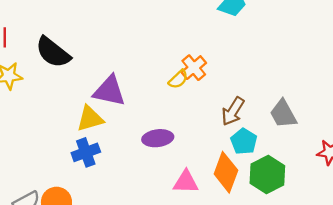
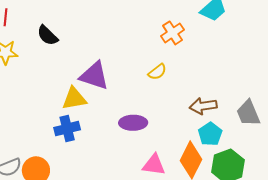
black semicircle: (53, 52) -> (47, 35), size x0.7
orange cross: (194, 68) -> (172, 33), moved
brown arrow: (233, 111) -> (203, 106), turned 44

